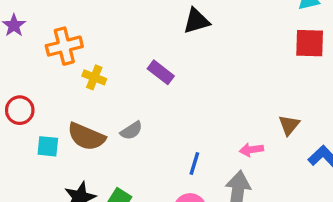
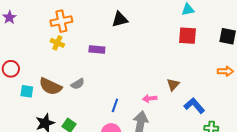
orange cross: (64, 46) -> (61, 21), moved
purple rectangle: (161, 72) -> (97, 50), turned -35
yellow cross: (94, 77) -> (57, 43), moved

